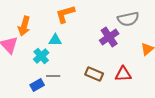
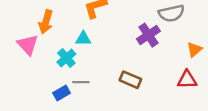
red triangle: (123, 74) -> (187, 80), moved

